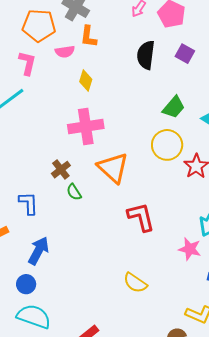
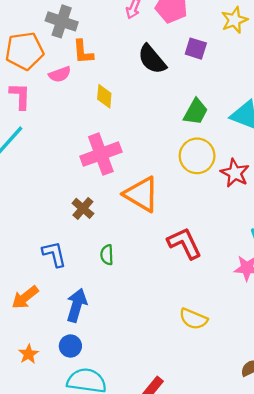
black semicircle: (146, 55) -> (152, 59), turned -36
yellow diamond: (86, 80) -> (104, 96), moved
green semicircle: (74, 192) -> (107, 255), moved, turned 42

